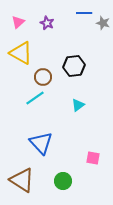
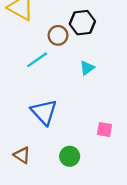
brown circle: (43, 77) -> (58, 35), moved
brown triangle: (22, 180) -> (22, 155), size x0.6

